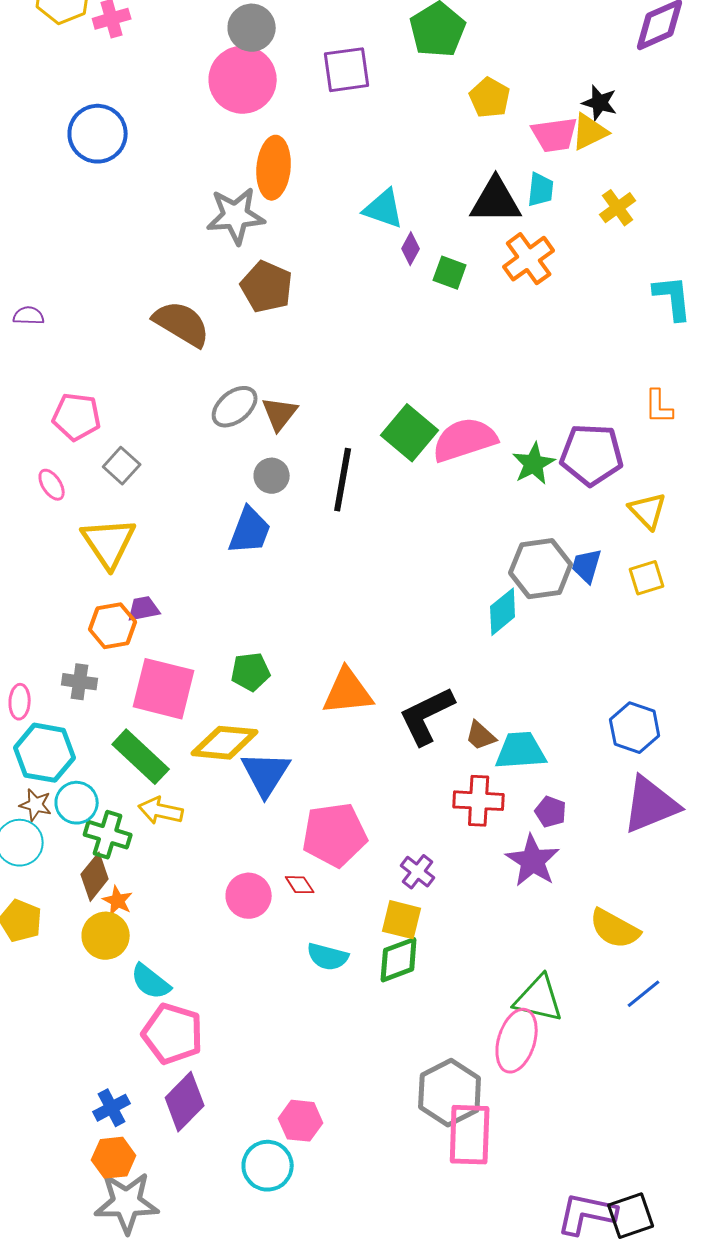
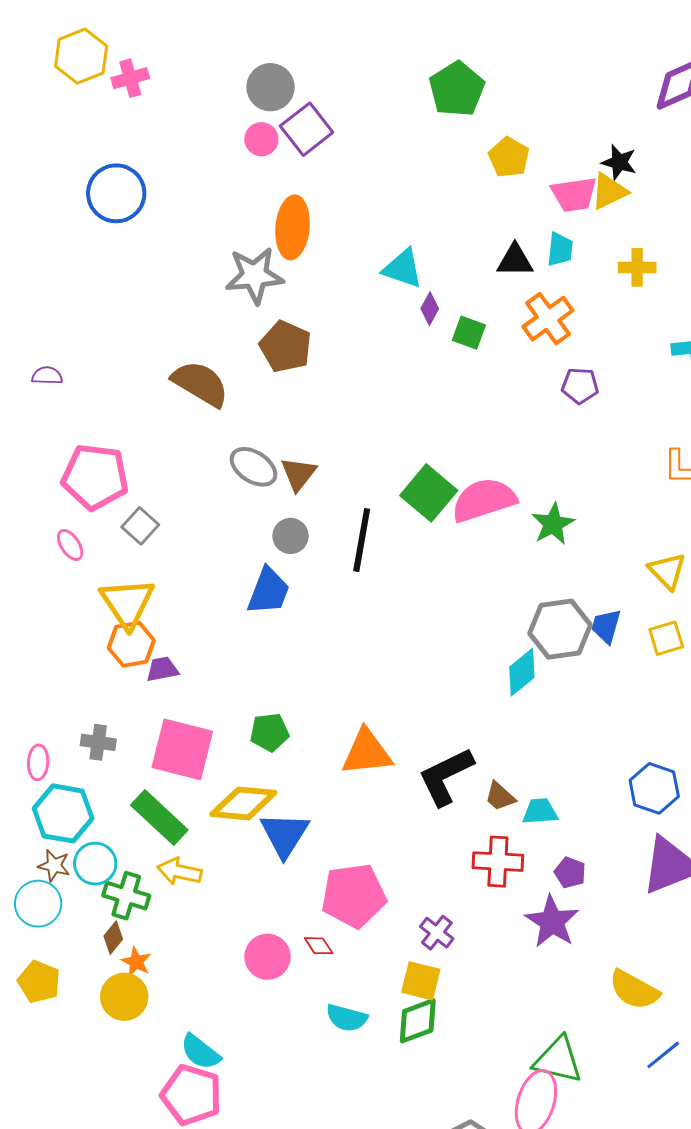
purple square: (347, 70) -> (307, 129), moved, turned -30
pink circle: (243, 80) -> (261, 139), size x0.5
black triangle: (496, 201) -> (515, 260), size x0.7
yellow cross: (618, 208) -> (637, 267), turned 36
gray ellipse: (235, 407) -> (253, 467), turned 72
pink pentagon: (77, 417) -> (95, 477), size x1.4
purple pentagon: (592, 455) -> (580, 386), moved, size x0.6
orange hexagon: (113, 626) -> (131, 644), moved
cyan trapezoid: (521, 751) -> (540, 811), size x0.7
brown diamond: (95, 877) -> (113, 938), size x0.7
cyan semicircle: (151, 982) -> (200, 1052), moved

